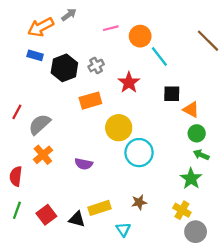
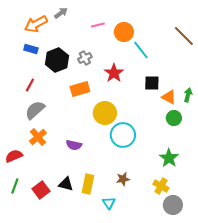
red line: (17, 112) -> (30, 85), moved
green arrow: (201, 155) -> (188, 95), moved, turned 80
red semicircle: (16, 176) -> (14, 156), turned 60
yellow rectangle: (99, 208) -> (88, 184), turned -60
black triangle: (77, 219) -> (66, 184), moved

